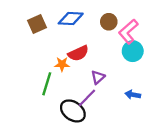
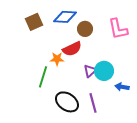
brown circle: (109, 22) -> (85, 29), moved
pink L-shape: (128, 32) -> (118, 29), turned -60
cyan circle: (133, 51) -> (104, 71), moved
purple line: (87, 98) -> (93, 103), moved, turned -60

